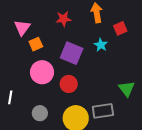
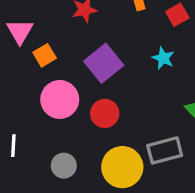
cyan star: (101, 45) -> (163, 58), moved
purple square: (72, 53) -> (104, 63), turned 35

